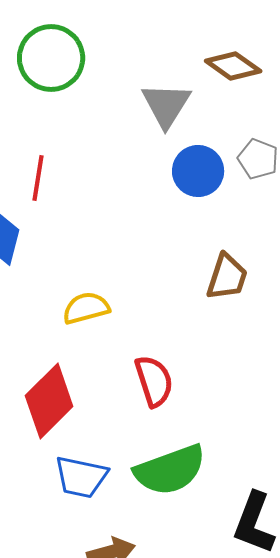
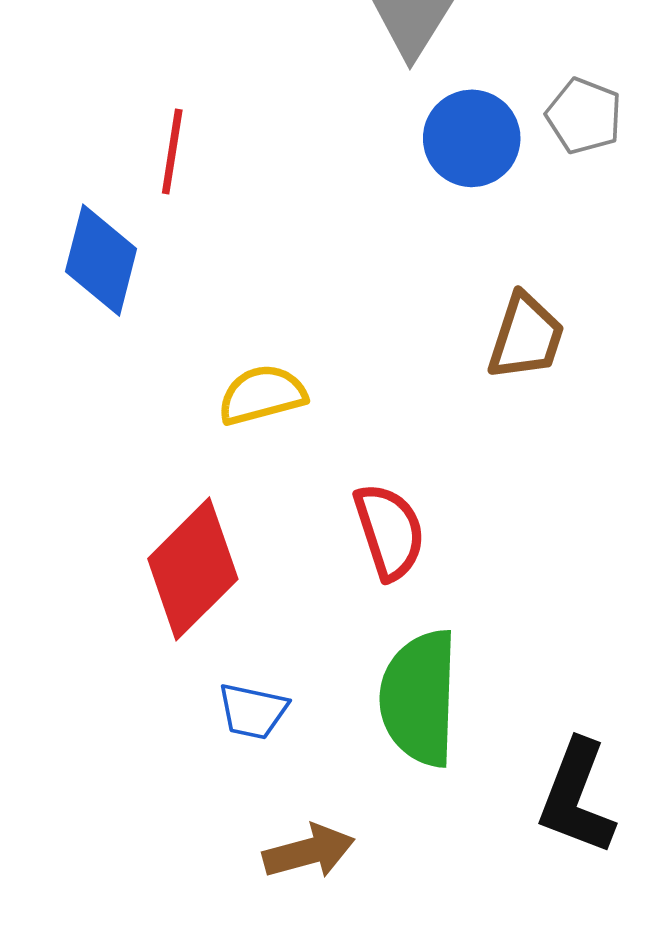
green semicircle: (170, 470) -> (419, 698), turned 112
blue trapezoid: (81, 477) -> (253, 711), size x0.7

